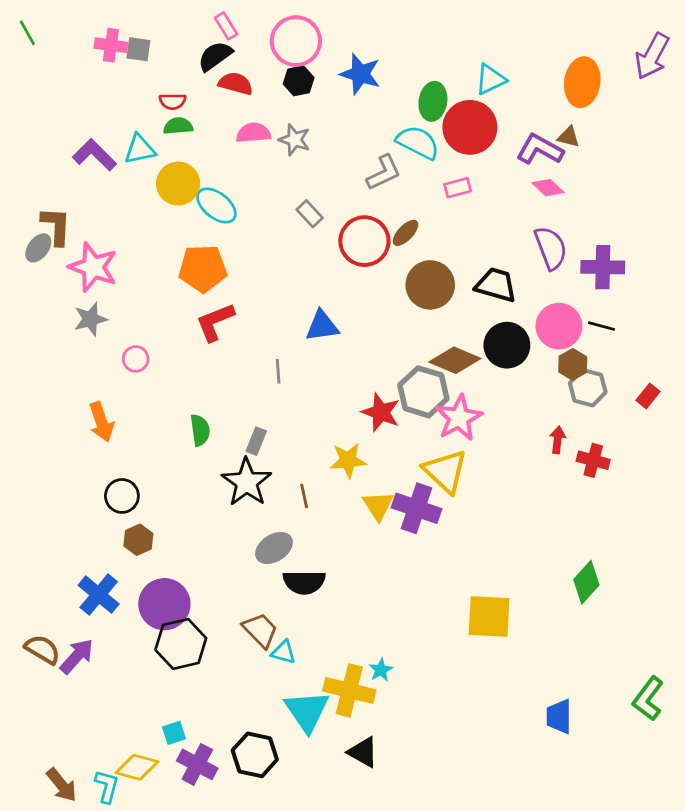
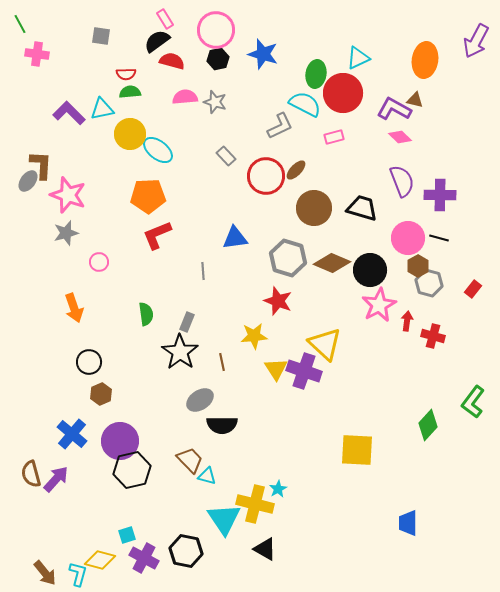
pink cross: (111, 45) -> (37, 54), moved
black circle: (507, 345) -> (370, 270), moved
gray hexagon: (423, 392) -> (288, 258), moved
pink star: (459, 418) -> (379, 305), moved
brown semicircle: (42, 649) -> (31, 474), turned -136
green L-shape: (648, 699) -> (473, 402), moved

